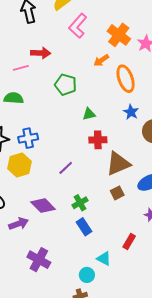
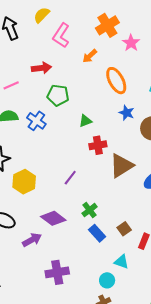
orange cross: (119, 35) -> (107, 25), moved, turned 30
red arrow: (41, 53) -> (41, 68), moved
orange arrow: (101, 60) -> (90, 56), moved
blue cross: (28, 138) -> (36, 121), moved, turned -36
brown square: (117, 193) -> (124, 229), moved
purple cross: (39, 260) -> (57, 272), turned -30

